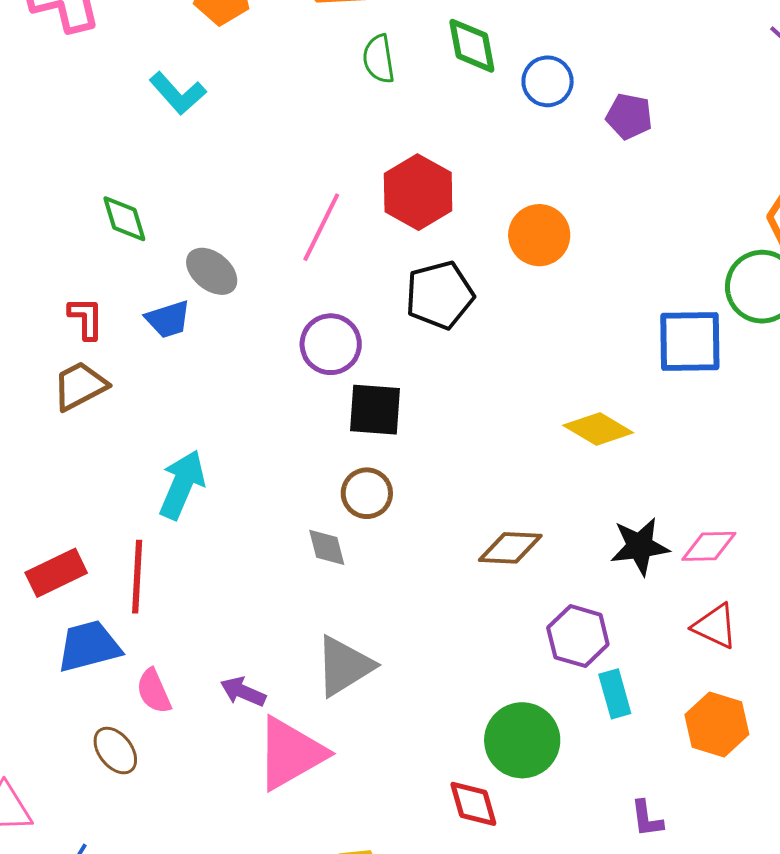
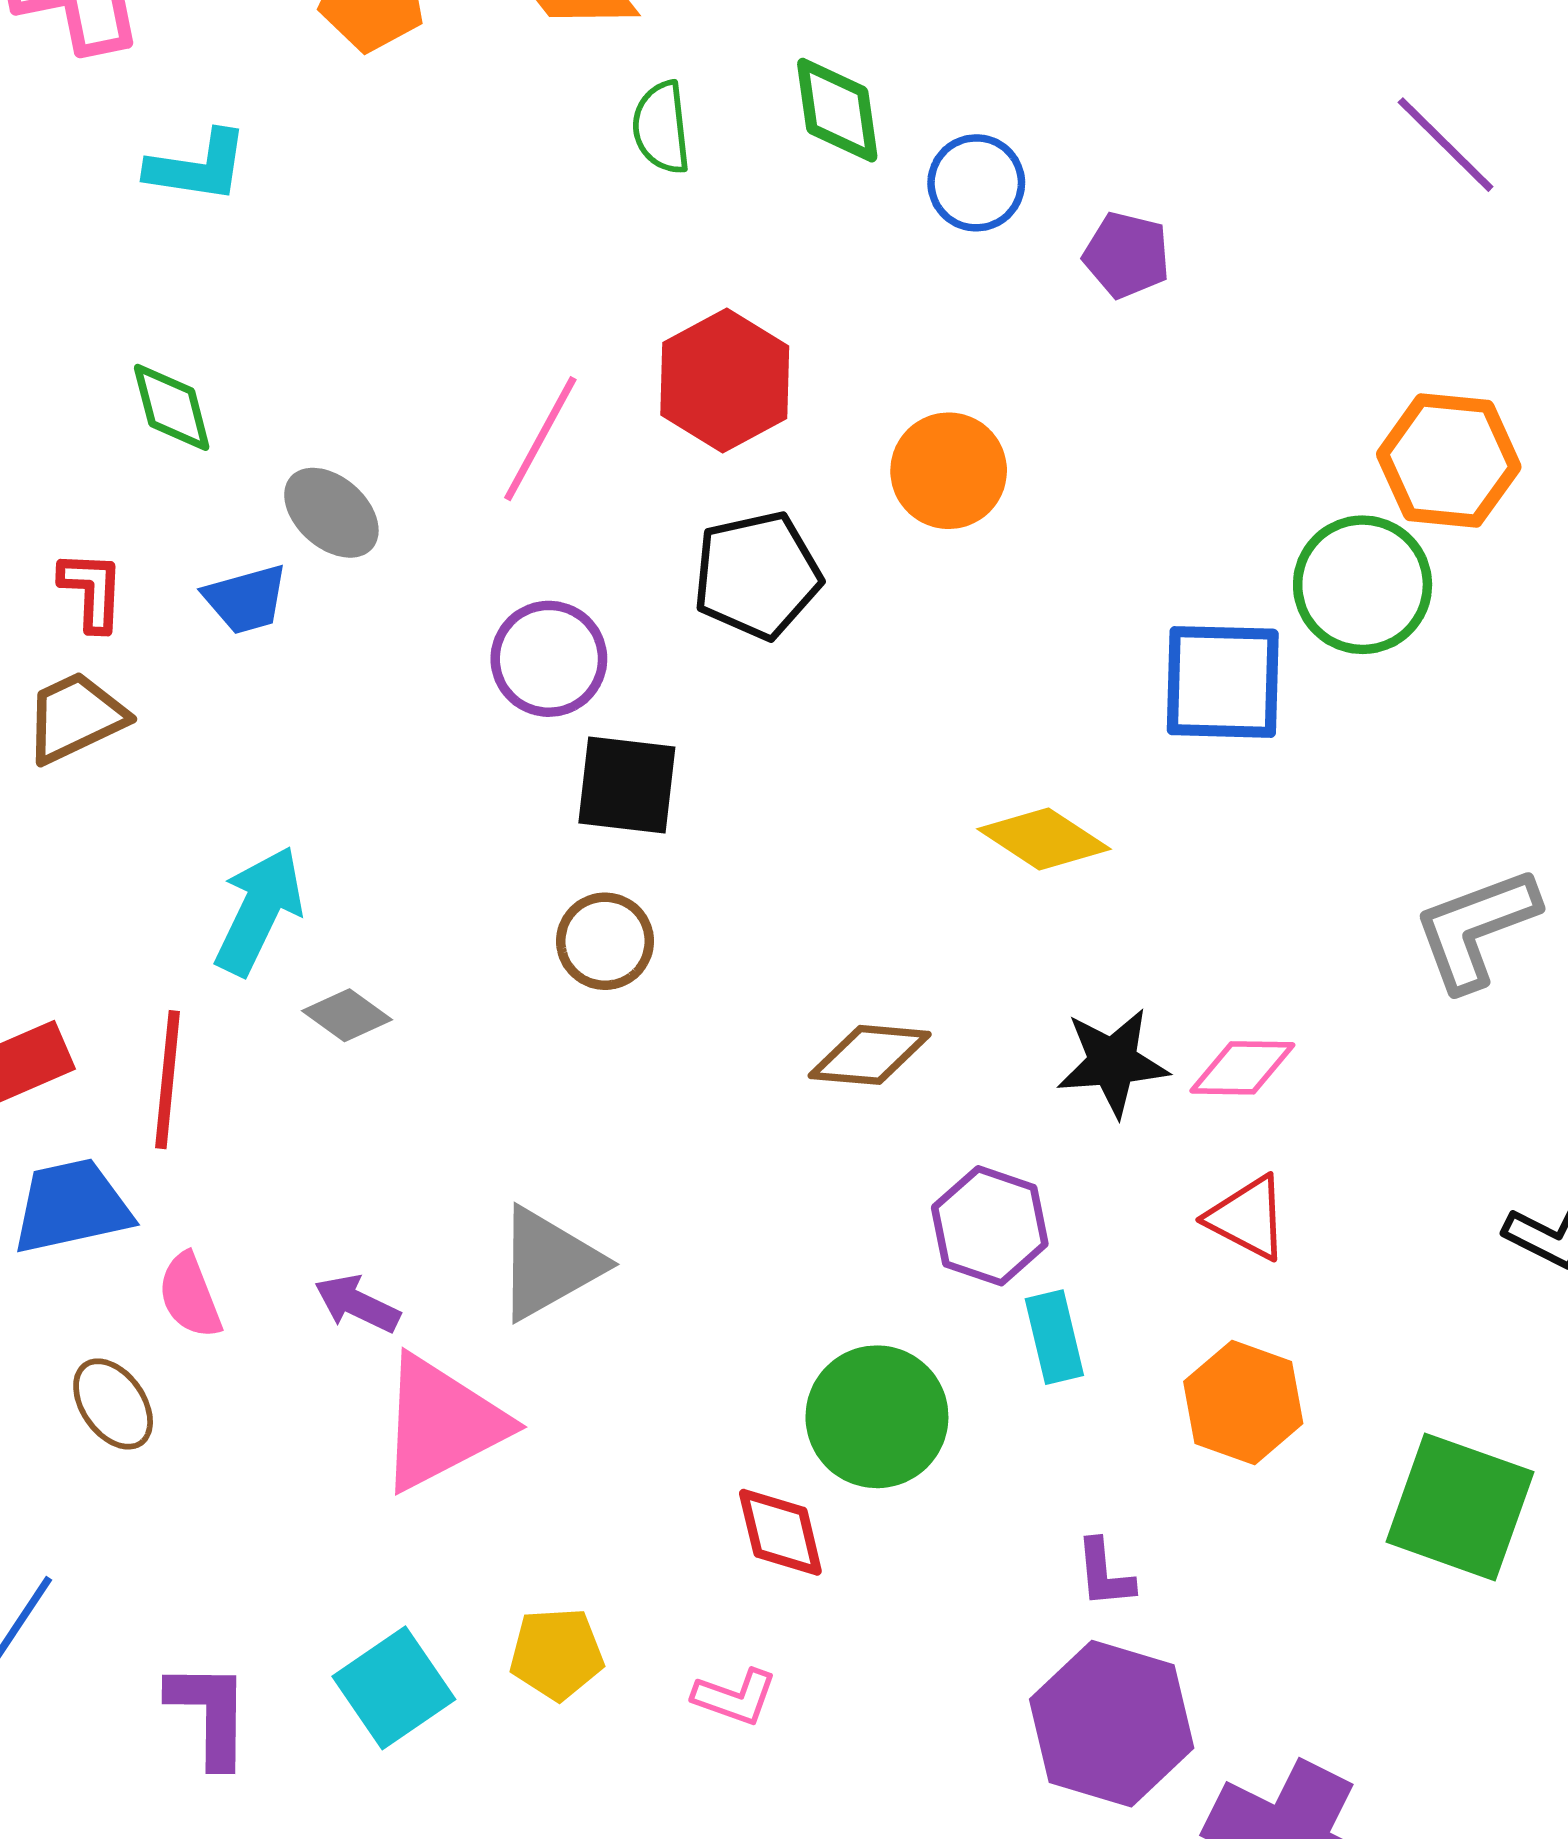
cyan L-shape: (178, 93) -> (198, 167), moved, turned -42
gray diamond: (327, 547) -> (347, 1015), moved, turned -42

